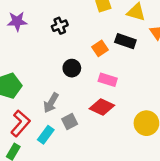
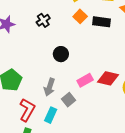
orange square: (100, 48) -> (80, 16), moved
pink rectangle: (108, 80) -> (85, 80), moved, turned -35
red diamond: (102, 107) -> (108, 78), moved

